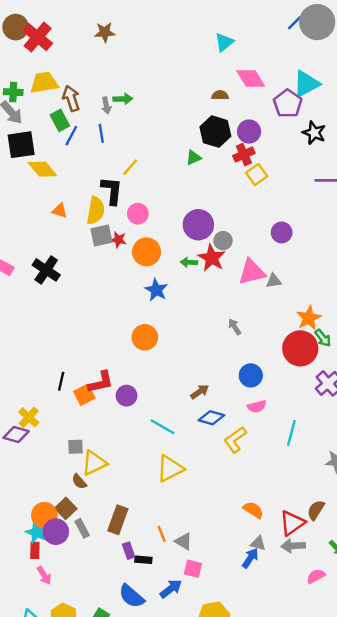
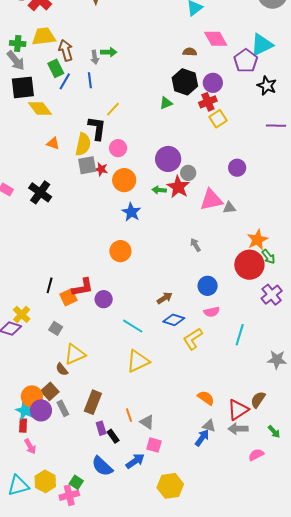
gray square: (75, 447) -> (56, 328), moved, turned 32
black rectangle: (143, 560) -> (113, 436), turned 48

